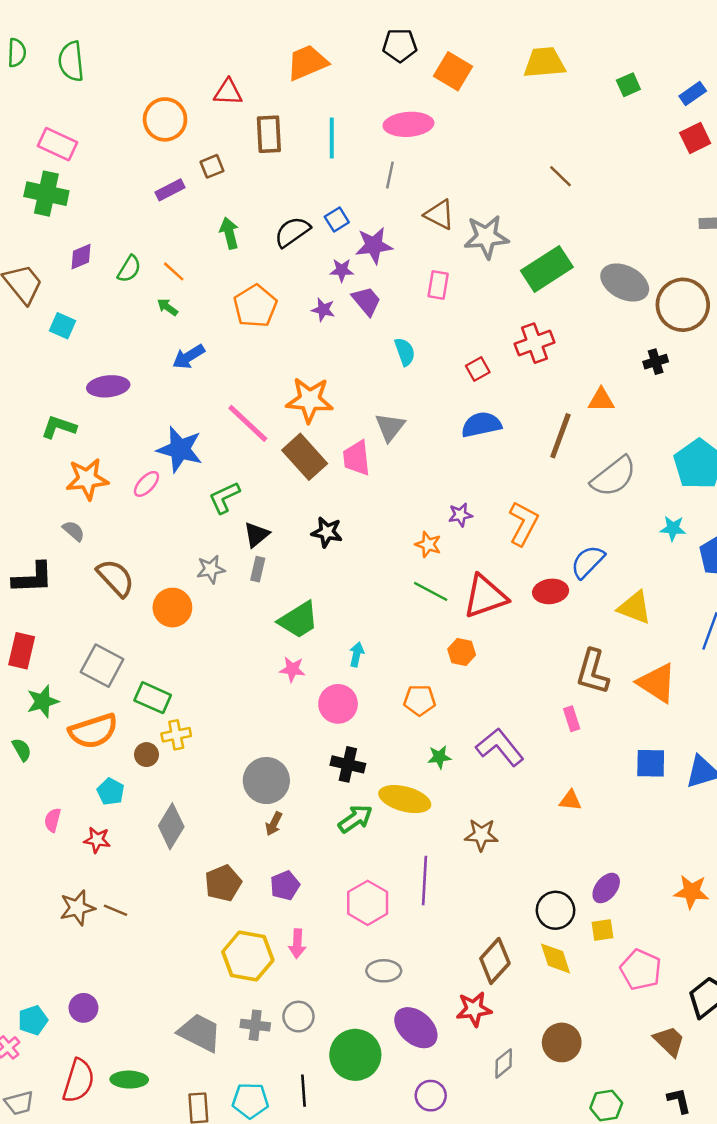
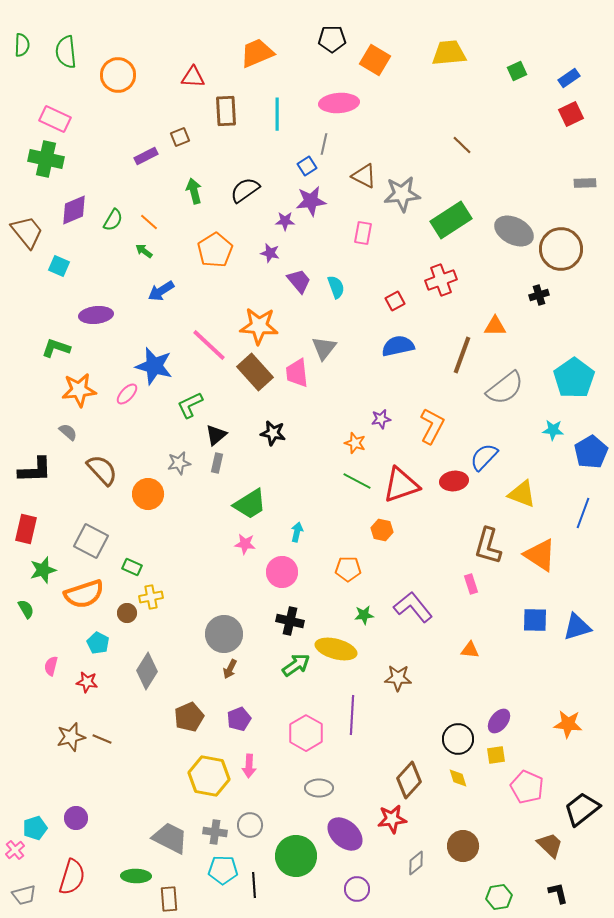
orange circle: (165, 119) -> (118, 75), moved
blue square: (337, 220) -> (307, 166), moved
purple diamond: (81, 257) -> (74, 210), size x1.4
purple trapezoid: (366, 301) -> (299, 281), moved
green rectangle: (153, 698) -> (132, 567), size x0.7
yellow diamond: (556, 958) -> (458, 778), size x0.7
green ellipse: (129, 1080) -> (136, 876), moved
cyan pentagon: (250, 1101) -> (223, 870), moved

